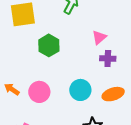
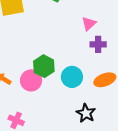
green hexagon: (49, 45) -> (44, 66), moved

